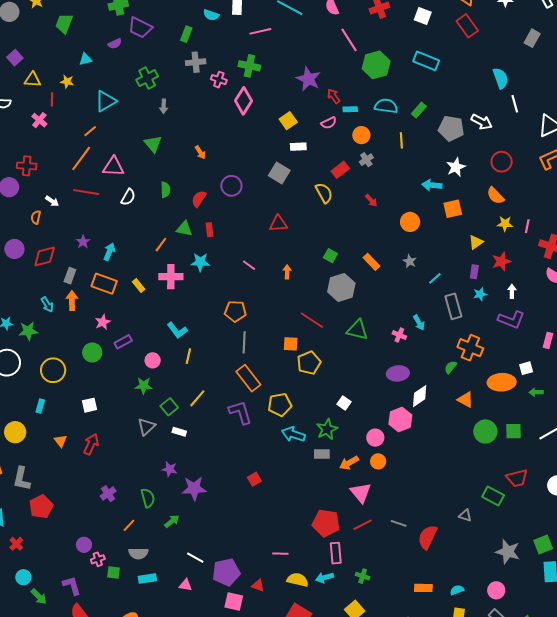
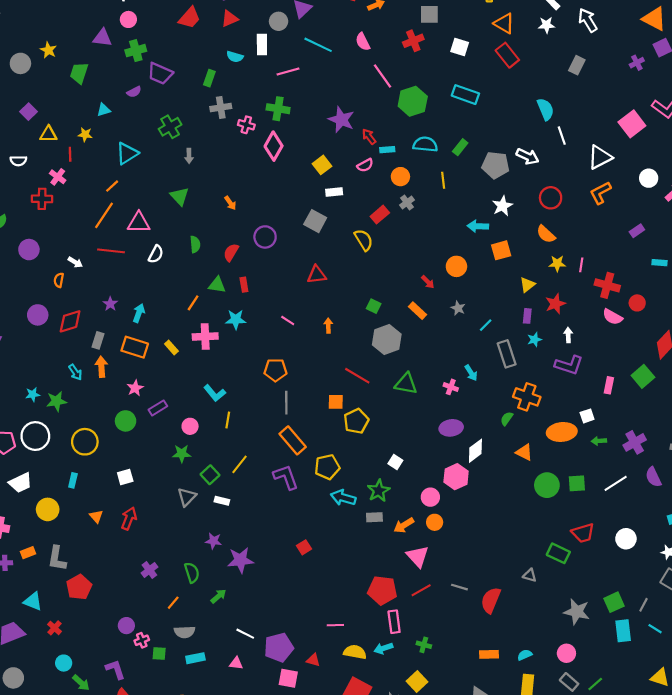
red cross: (27, 166) -> (42, 199), moved
red arrow: (371, 200) -> (428, 282), moved

